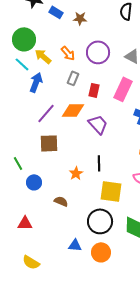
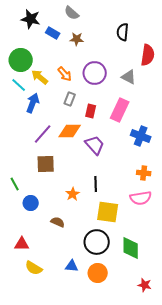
yellow semicircle: (31, 262) -> (34, 268), moved

